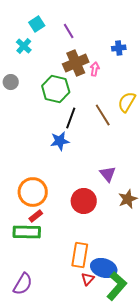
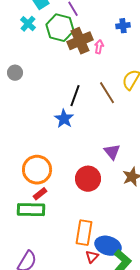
gray circle: (11, 82) -> (15, 73), moved
green hexagon: (56, 89) -> (60, 28), moved
blue star: (60, 141) -> (64, 119), turned -30

